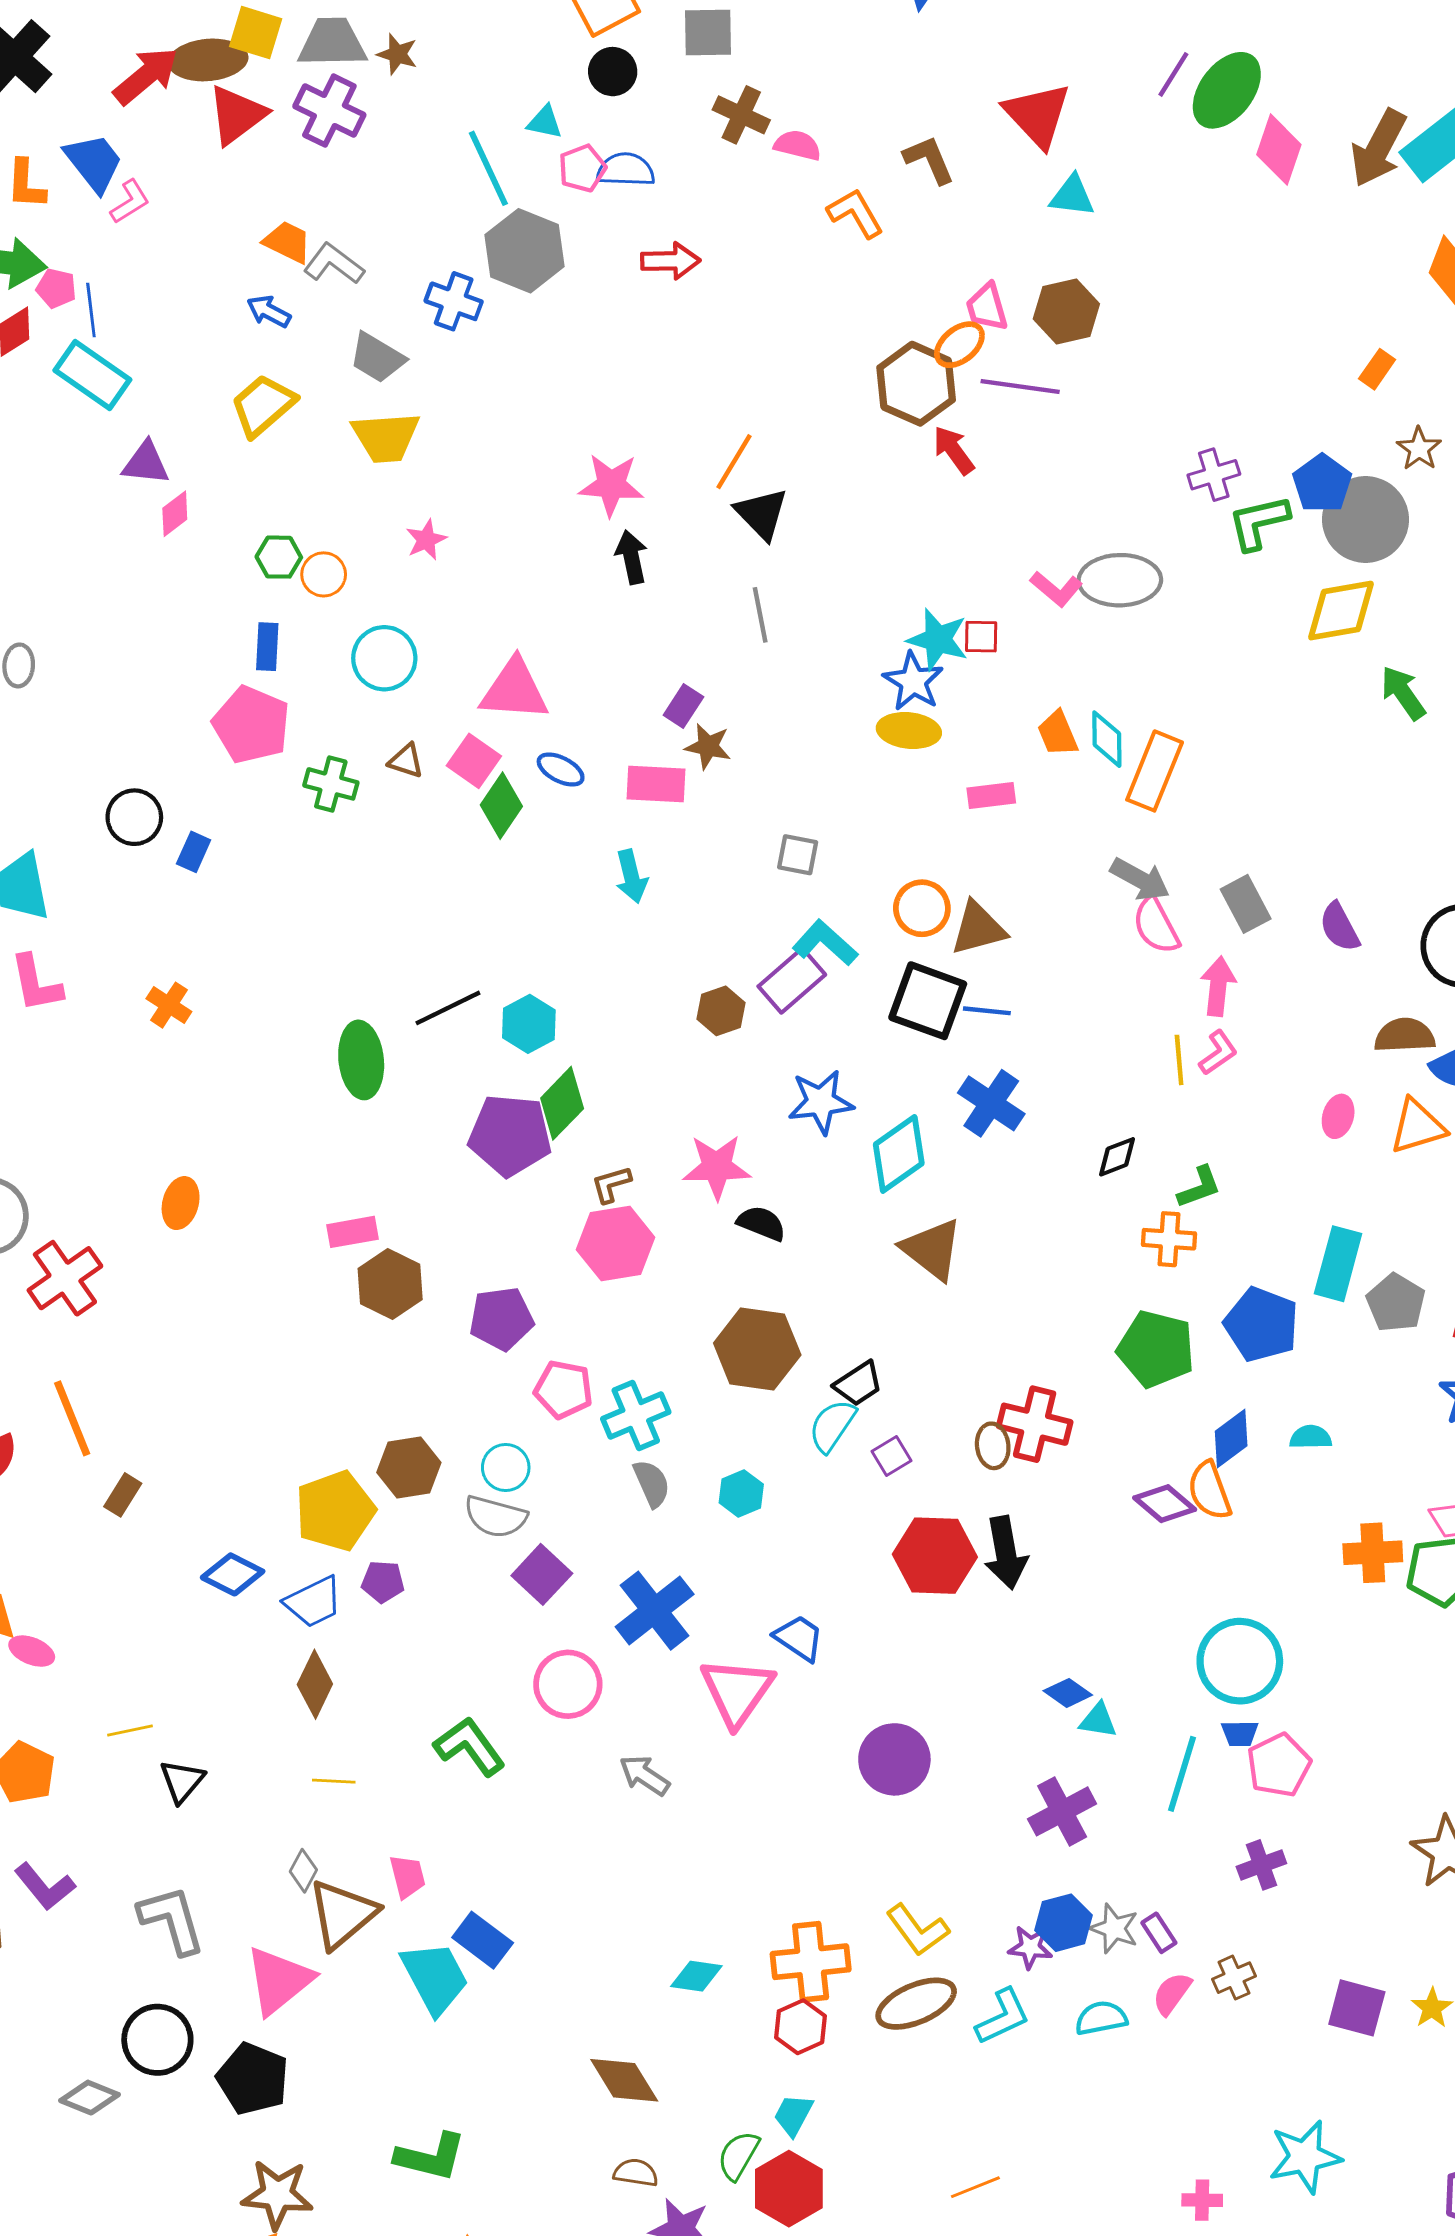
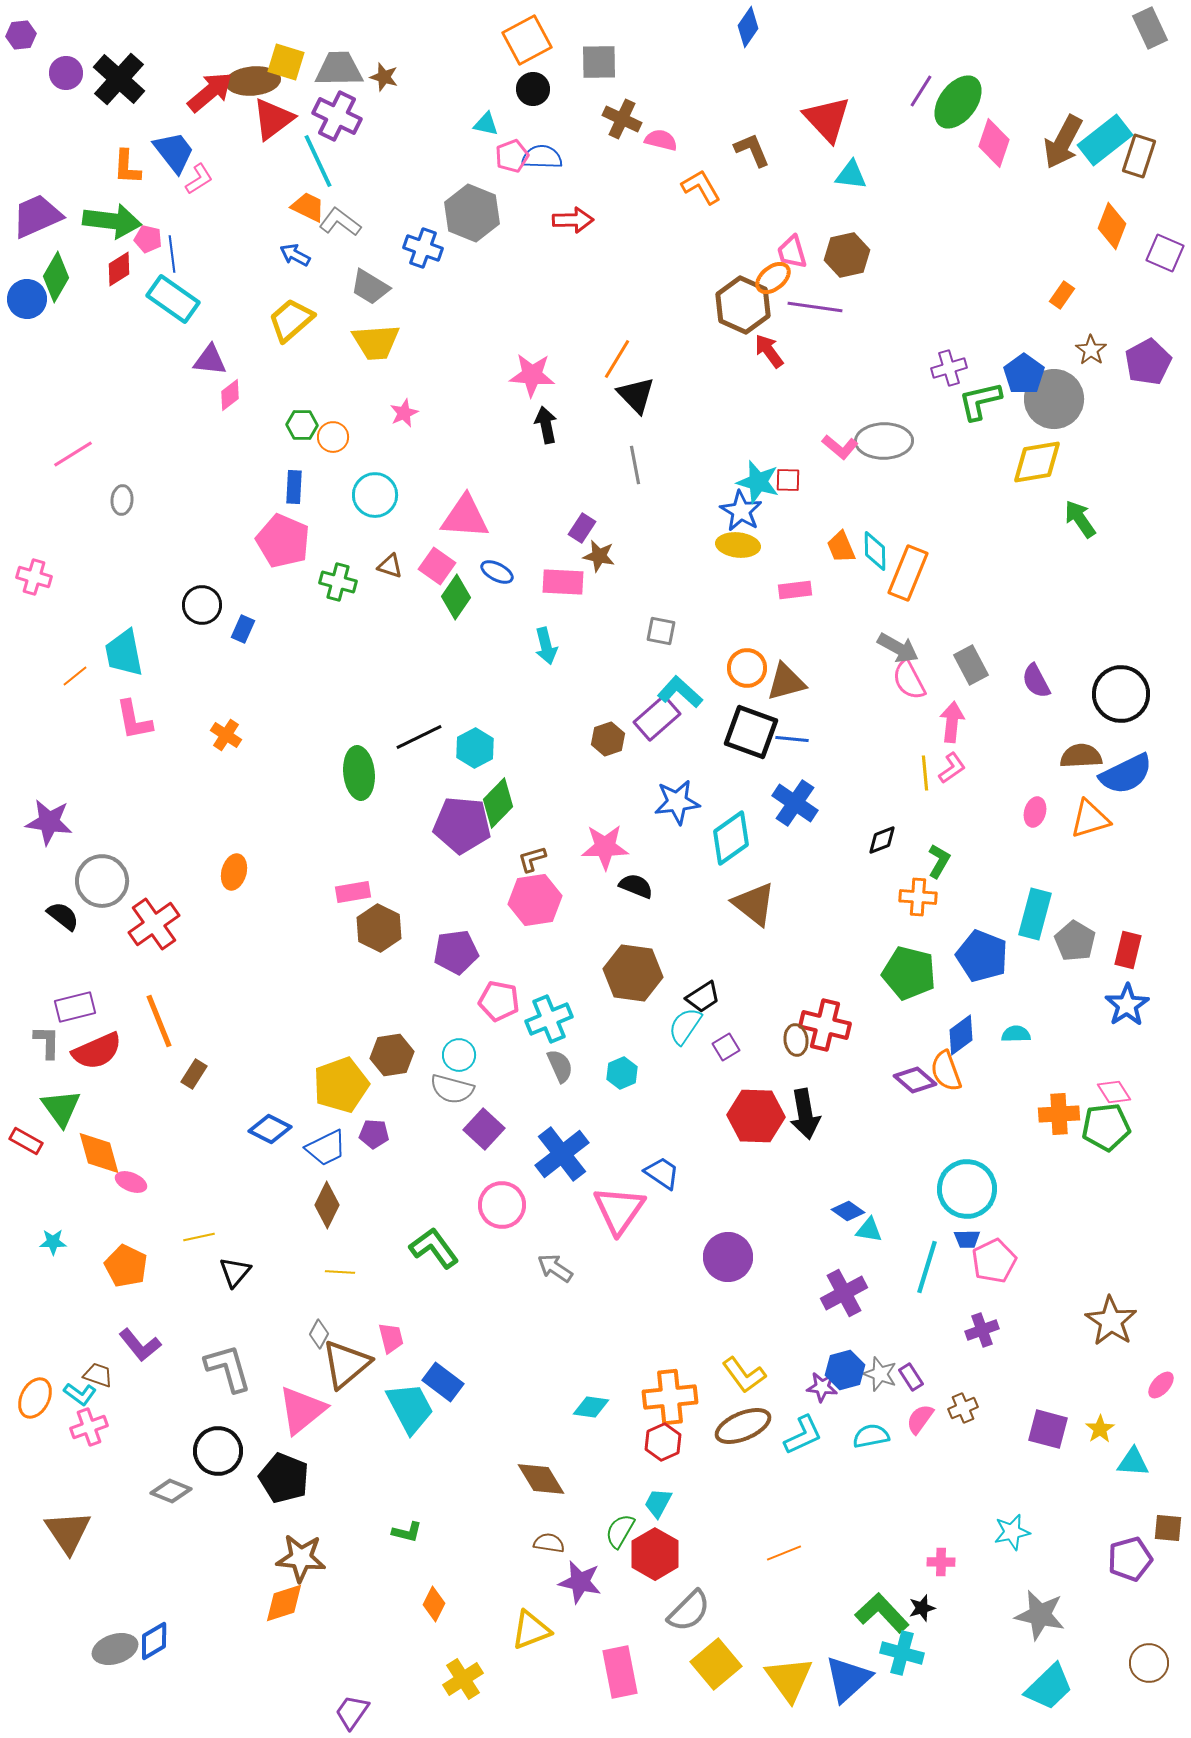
cyan line: (488, 168) -> (318, 161), moved
green L-shape: (1199, 1187) -> (939, 861), turned -40
green L-shape: (431, 2157) -> (407, 1532), size x0.6
cyan star: (1305, 2157) -> (1012, 1532), size x0.7

